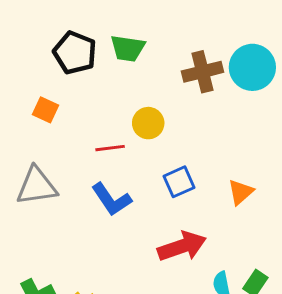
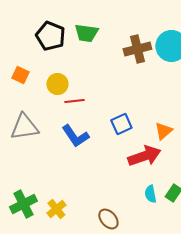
orange square: (45, 110) -> (20, 75), moved
yellow circle: (148, 123) -> (57, 84), moved
red arrow: (182, 246) -> (144, 156), moved

